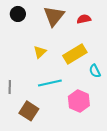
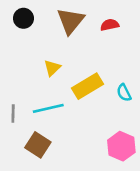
yellow rectangle: (75, 54) -> (87, 86), moved
cyan line: (50, 83) -> (48, 108), moved
pink hexagon: (79, 101) -> (121, 146), moved

